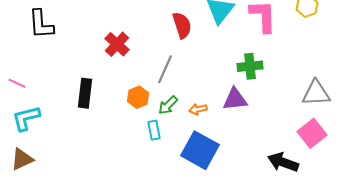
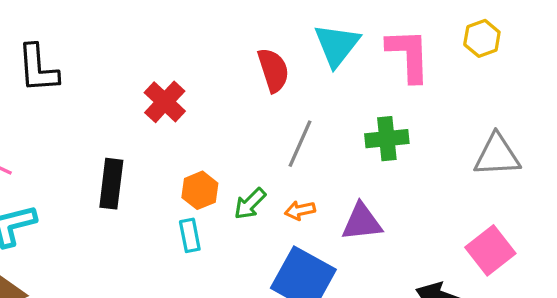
gray line: (165, 69) -> (300, 144), moved
gray triangle: (316, 93) -> (497, 155), moved
purple triangle: (235, 99) -> (362, 222), moved
cyan rectangle: (154, 130) -> (190, 235), moved

